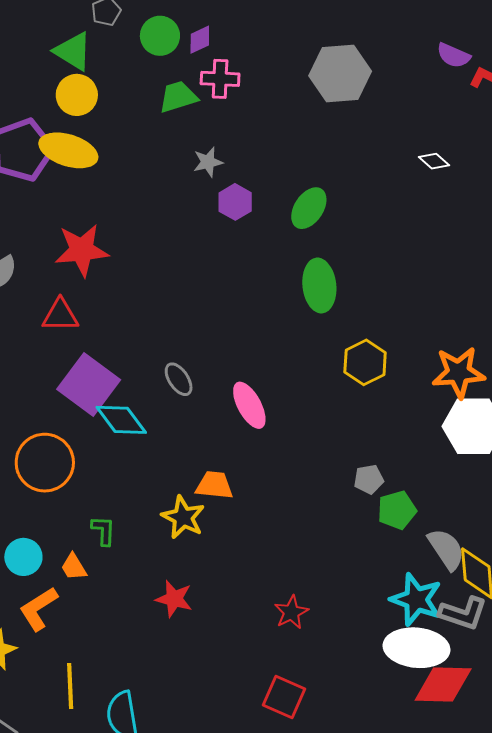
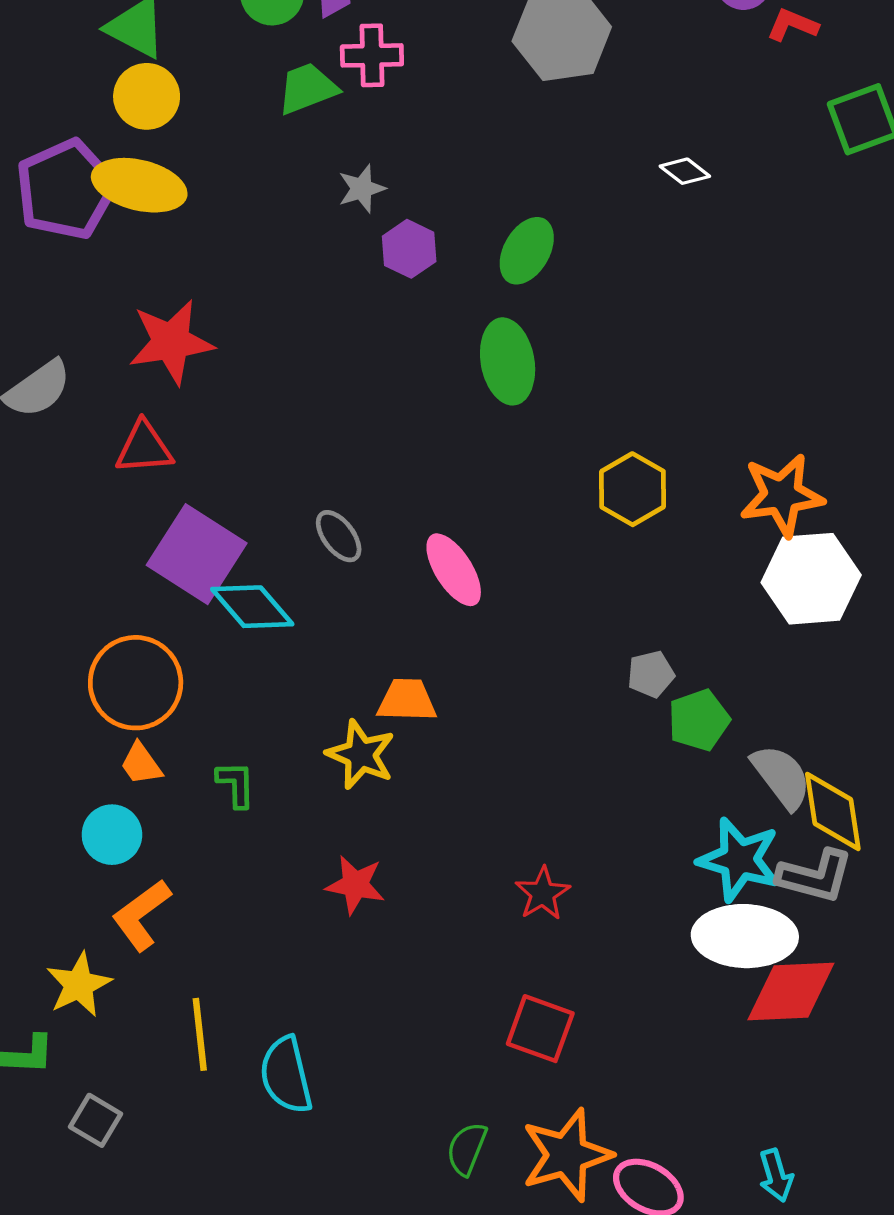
white diamond: (434, 161) -> (685, 171), moved
green ellipse: (319, 286) -> (508, 361), moved
orange trapezoid: (74, 567) -> (141, 764), moved

